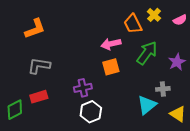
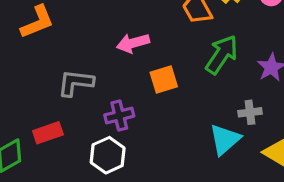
pink arrow: (111, 44) -> (133, 43), moved
gray L-shape: (39, 66) -> (76, 83), moved
white hexagon: (91, 112) -> (108, 155), moved

